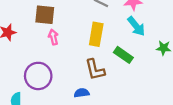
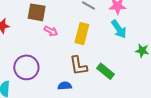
pink arrow: (53, 37) -> (51, 31), moved, turned 128
green rectangle: (123, 55) -> (105, 71), moved

